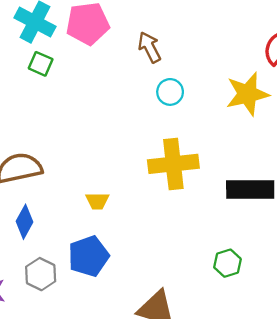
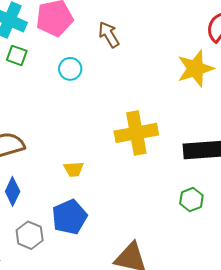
cyan circle: (170, 92) -> (70, 69), moved
green hexagon: (227, 263) -> (191, 200), moved

